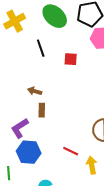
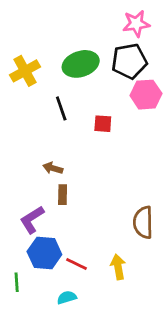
green ellipse: (55, 16) -> (81, 64), turned -60
red line: (71, 151) -> (76, 264), moved
yellow arrow: (92, 165) -> (118, 267), moved

